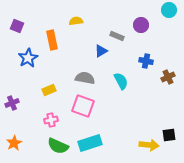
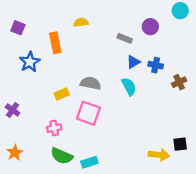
blue triangle: (101, 51) -> (133, 62), moved
yellow rectangle: (49, 90) -> (62, 94), moved
purple cross: (12, 103) -> (13, 110), turned -32
cyan rectangle: (90, 143) -> (89, 162), moved, size x0.7

